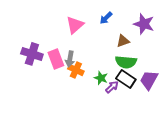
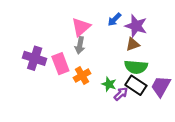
purple star: (144, 24) -> (136, 26), moved
gray arrow: (70, 59) -> (80, 45), moved
orange cross: (76, 70) -> (82, 76), turned 35

